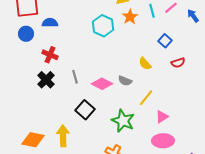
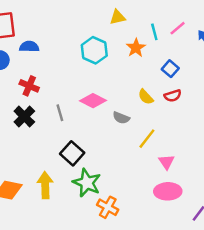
orange star: (130, 17) -> (136, 48), moved
red semicircle: (178, 63) -> (173, 96), moved
pink diamond: (102, 84) -> (93, 101), moved
pink triangle: (162, 117) -> (167, 162), turned -32
green star: (123, 121) -> (87, 183), moved

